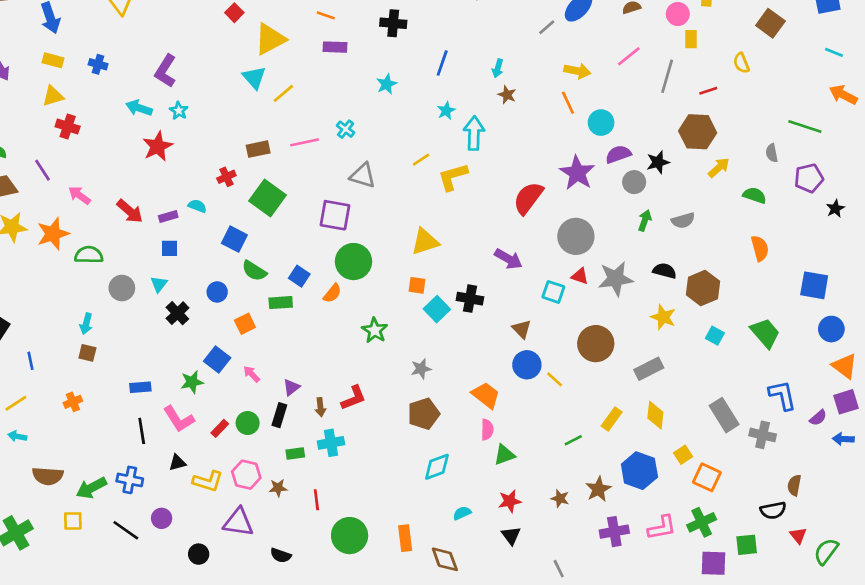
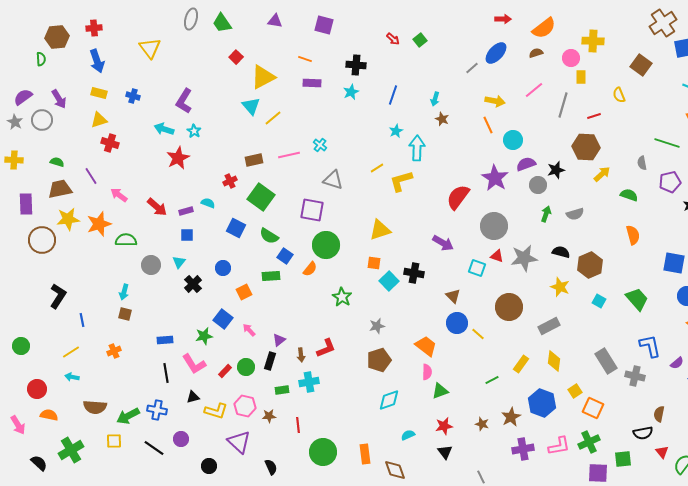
cyan star: (387, 84) -> (351, 92), moved
green semicircle: (254, 271) -> (269, 236), moved
purple triangle: (238, 522) -> (239, 442), turned 35
black semicircle: (281, 555) -> (271, 467), turned -133

